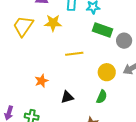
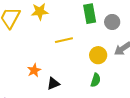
green rectangle: (103, 30) -> (90, 14), turned 66
black triangle: (67, 97) -> (53, 84), moved

